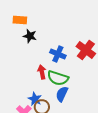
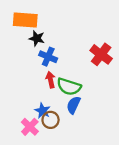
orange rectangle: (20, 20) -> (25, 20), size x1.5
blue cross: (58, 54) -> (48, 57), moved

